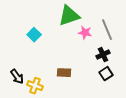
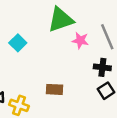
black cross: (103, 55) -> (102, 67), turned 32

